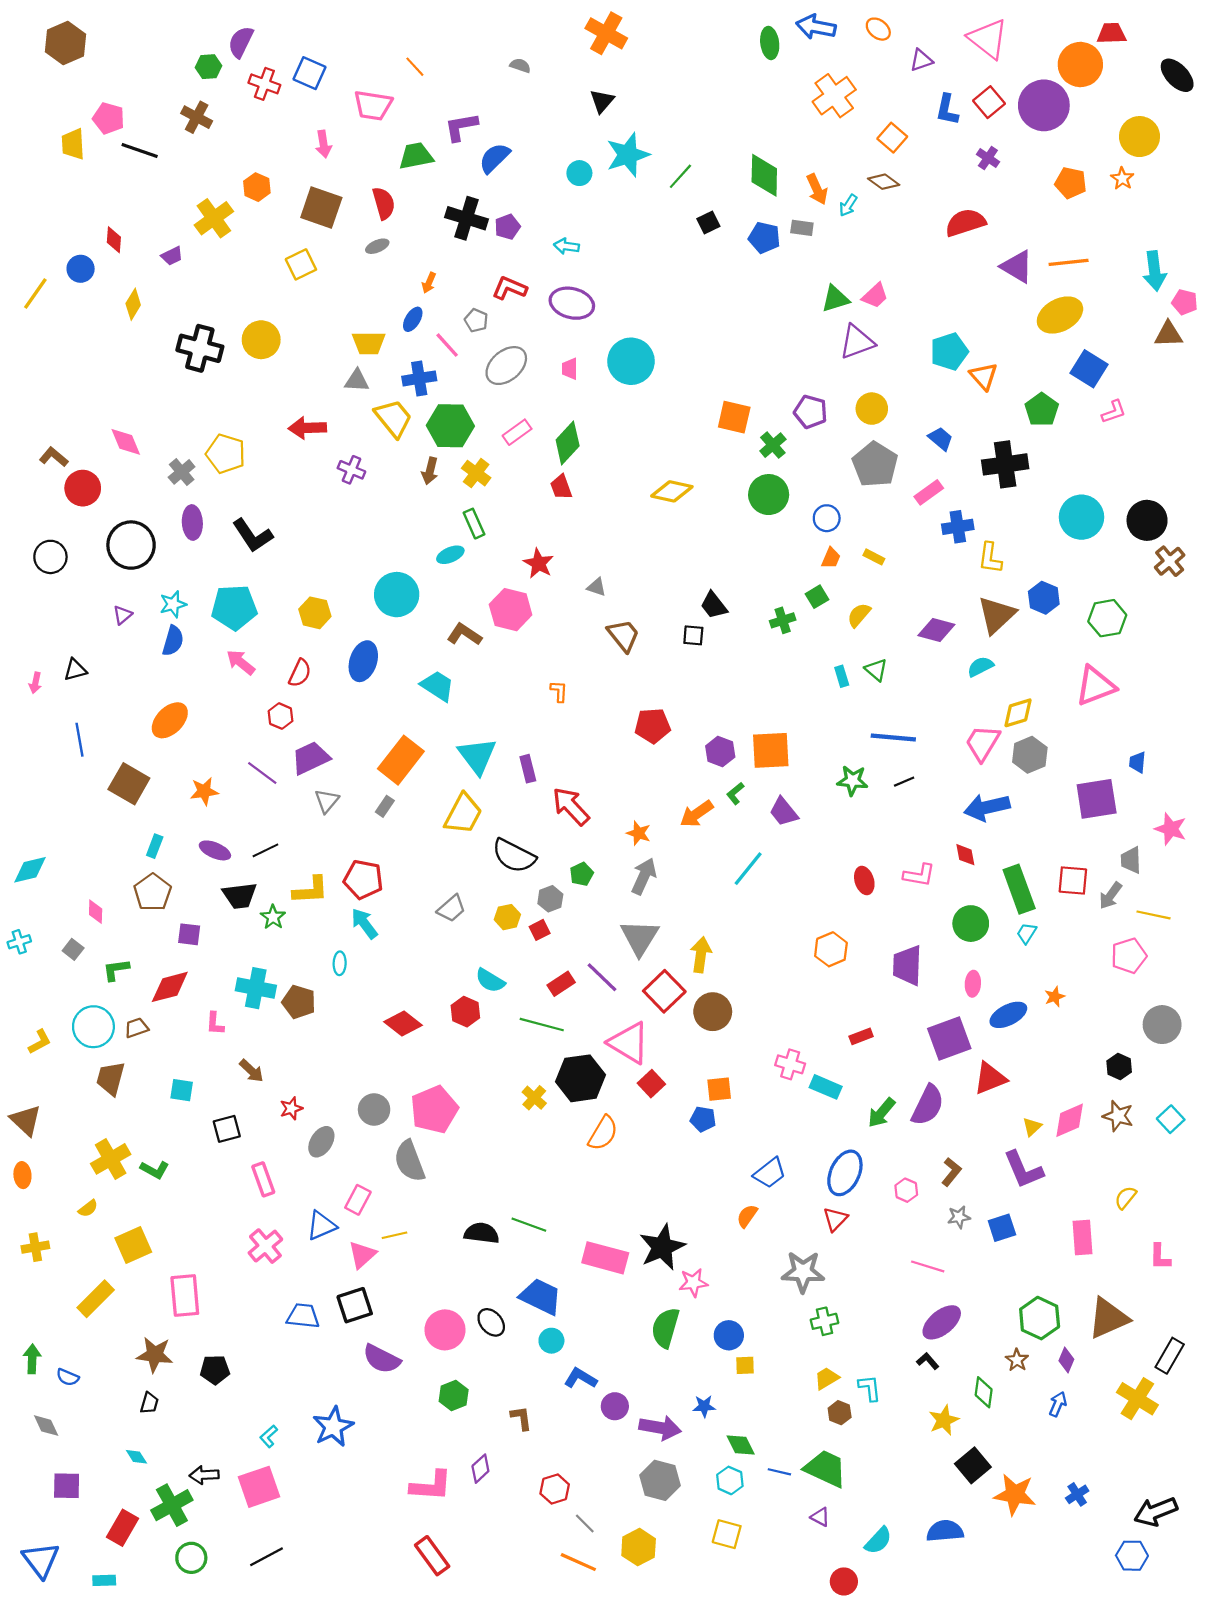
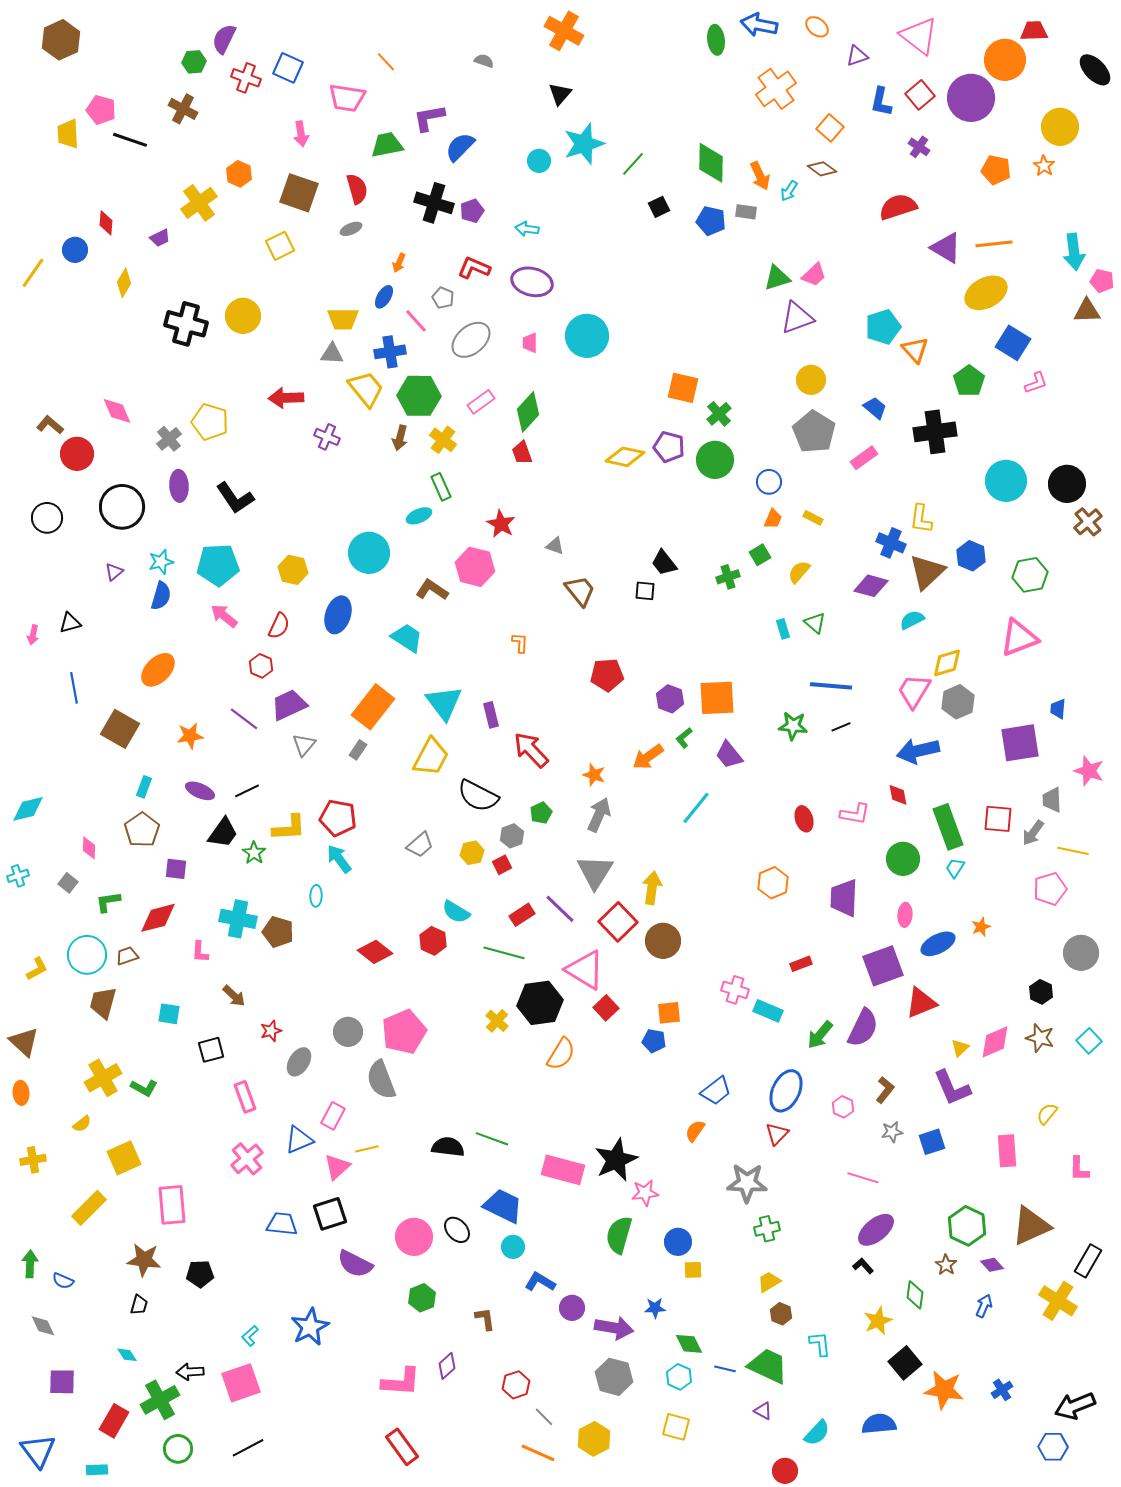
purple pentagon: (811, 412) -> (669, 447), moved
blue cross: (958, 527) -> (891, 543), moved, turned 32
black trapezoid: (240, 896) -> (223, 833), turned -48
purple diamond: (1066, 1360) -> (992, 1265), turned -65
cyan L-shape: (870, 1388) -> (820, 1344), moved

